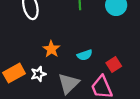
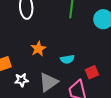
white star: (38, 74) -> (22, 80), moved

